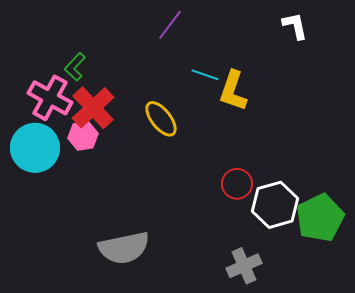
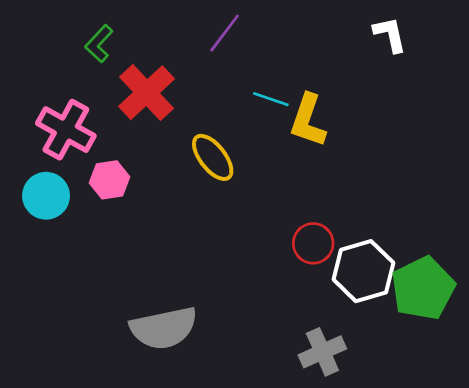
green L-shape: (75, 67) -> (99, 44), moved
red cross: (93, 108) -> (147, 93), moved
cyan circle: (35, 148) -> (46, 196), size x0.7

